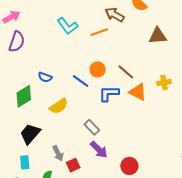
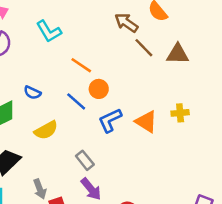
cyan L-shape: (68, 26) -> (49, 31), moved
orange line: (99, 32) -> (81, 65), moved, turned 48
brown line: (126, 72) -> (144, 48), moved
blue L-shape: (109, 94) -> (110, 120), turned -30

